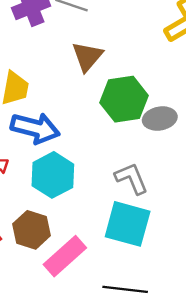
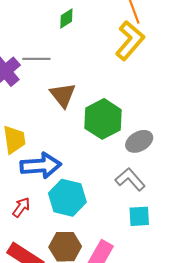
gray ellipse: (160, 119) -> (139, 141), moved
cyan square: (128, 224) -> (139, 216), size x0.6

